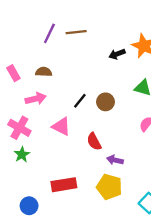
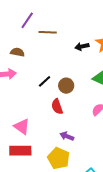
brown line: (76, 32) -> (48, 32), moved
pink triangle: (61, 126) -> (22, 127), moved
red semicircle: (94, 141) -> (57, 106), moved

